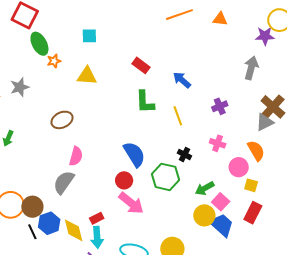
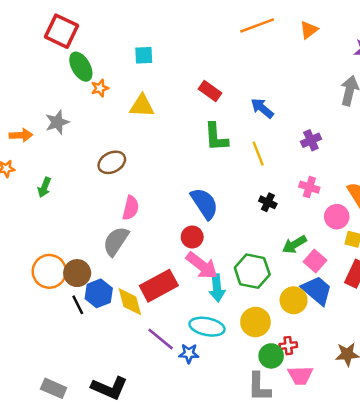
orange triangle: (220, 19) -> (309, 30), turned -42
green hexagon: (166, 177) -> (252, 271), moved
yellow circle: (204, 215) -> (294, 300), moved
red rectangle: (97, 218) -> (159, 286), size x2.0
cyan arrow: (97, 237) -> (217, 288), moved

